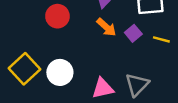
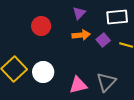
orange arrow: (106, 27) -> (81, 35), turned -48

